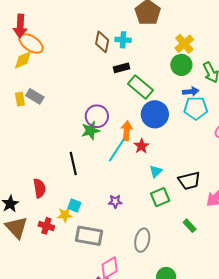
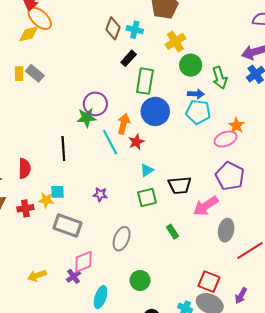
yellow cross: (184, 44) -> (175, 41), moved
black rectangle: (121, 68) -> (129, 58), turned -42
green rectangle: (140, 87) -> (145, 81), turned 50
cyan line: (117, 150) -> (110, 142), turned -70
cyan square: (74, 206) -> (58, 192), turned -32
red cross: (46, 226) -> (25, 208), turned -35

